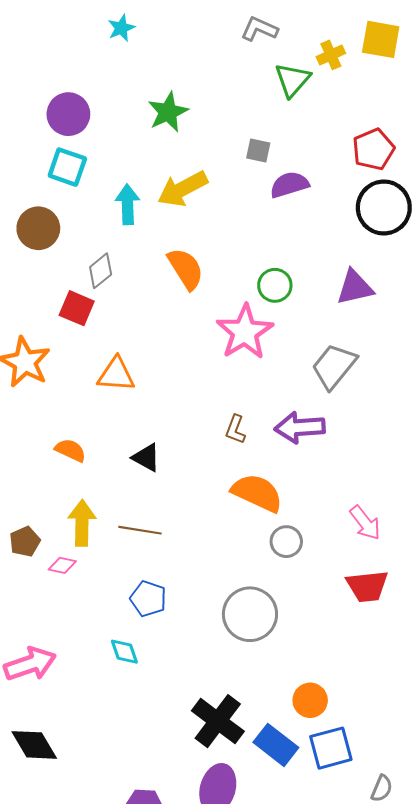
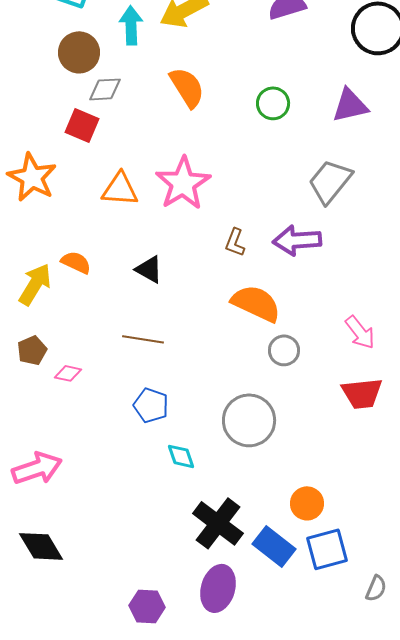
brown circle: (38, 228) -> (79, 52), moved
gray diamond: (101, 271) -> (105, 89), turned 36
pink star: (245, 332) -> (183, 183), moved
yellow arrow: (82, 523) -> (35, 284), moved, turned 30
cyan diamond: (124, 652) -> (181, 456), moved

